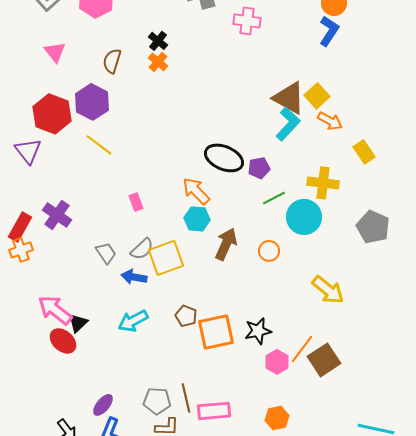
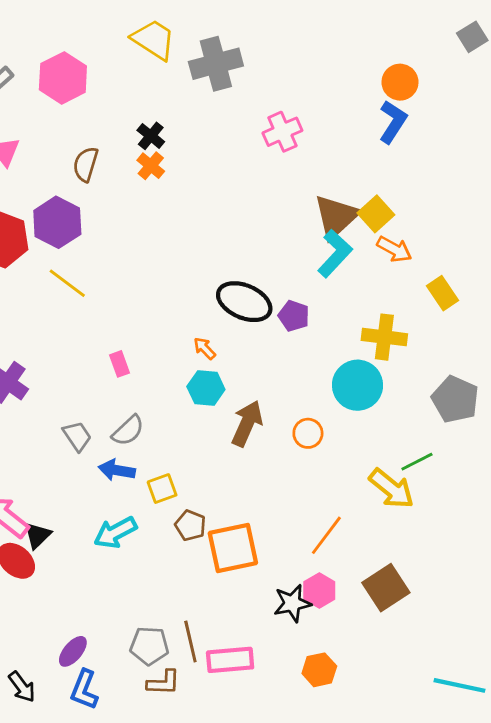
pink cross: (247, 21) -> (282, 132), moved, turned -32
brown triangle: (289, 98) -> (336, 217), turned 48
purple pentagon: (259, 168) -> (294, 316), turned 30
orange arrow: (196, 191) -> (205, 348), size x0.6
green line: (274, 198) -> (417, 462), moved
yellow square: (166, 258) -> (162, 489), moved, size x0.6
black star: (258, 331) -> (292, 603), moved
orange line: (302, 349) -> (326, 535), moved

